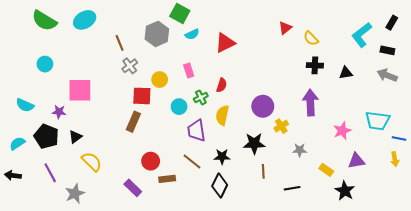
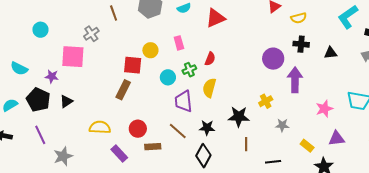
yellow semicircle: (311, 38) -> (299, 18), turned -63
gray cross: (130, 66) -> (91, 34), moved
purple circle: (263, 106) -> (273, 59), moved
yellow semicircle: (92, 162) -> (100, 127), moved, turned -45

